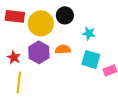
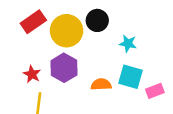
red rectangle: (15, 16) -> (33, 22), turned -42
orange semicircle: (63, 49) -> (101, 84), moved

